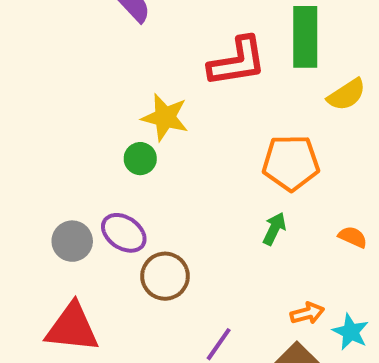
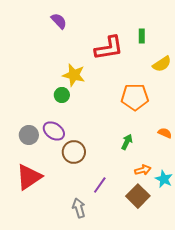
green rectangle: (305, 37) -> (142, 36), size x0.5
green arrow: (274, 229) -> (127, 142), moved
red triangle: (72, 328) -> (29, 177), turned -40

